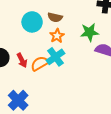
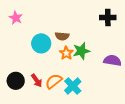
green star: (89, 32) -> (81, 51), moved
cyan cross: (55, 57) -> (73, 86), moved

